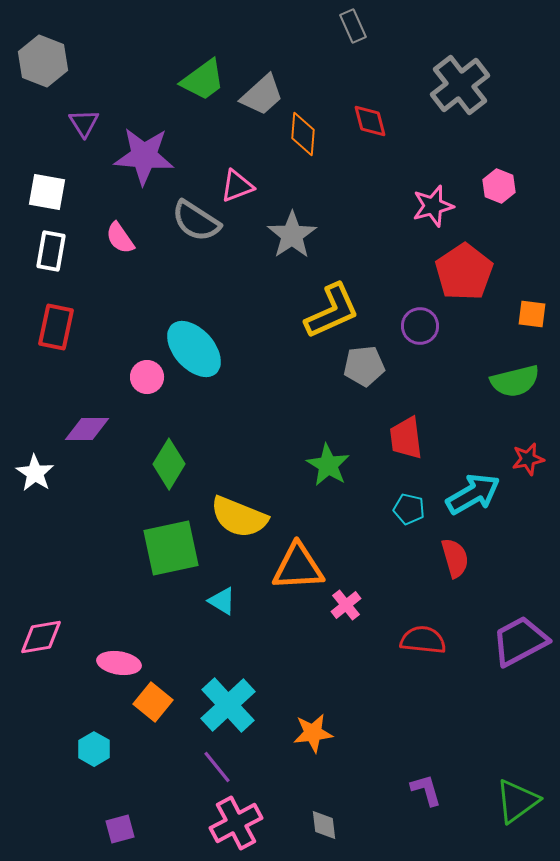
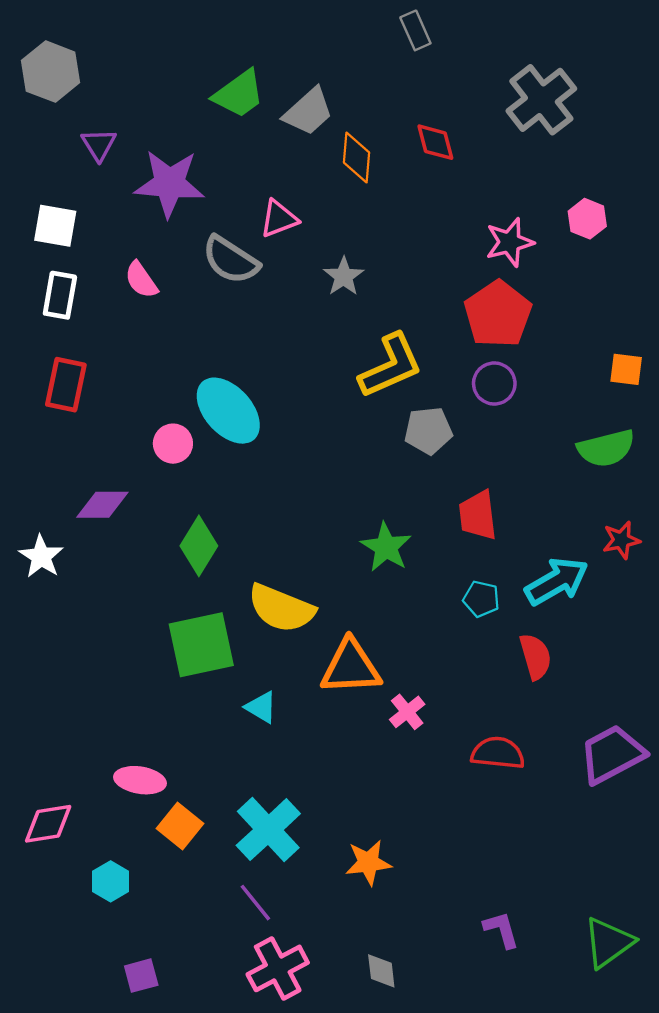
gray star: (292, 235) -> (344, 276), size x0.7
red pentagon: (464, 272) -> (498, 314), moved
pink diamond: (41, 637) -> (48, 824), moved

